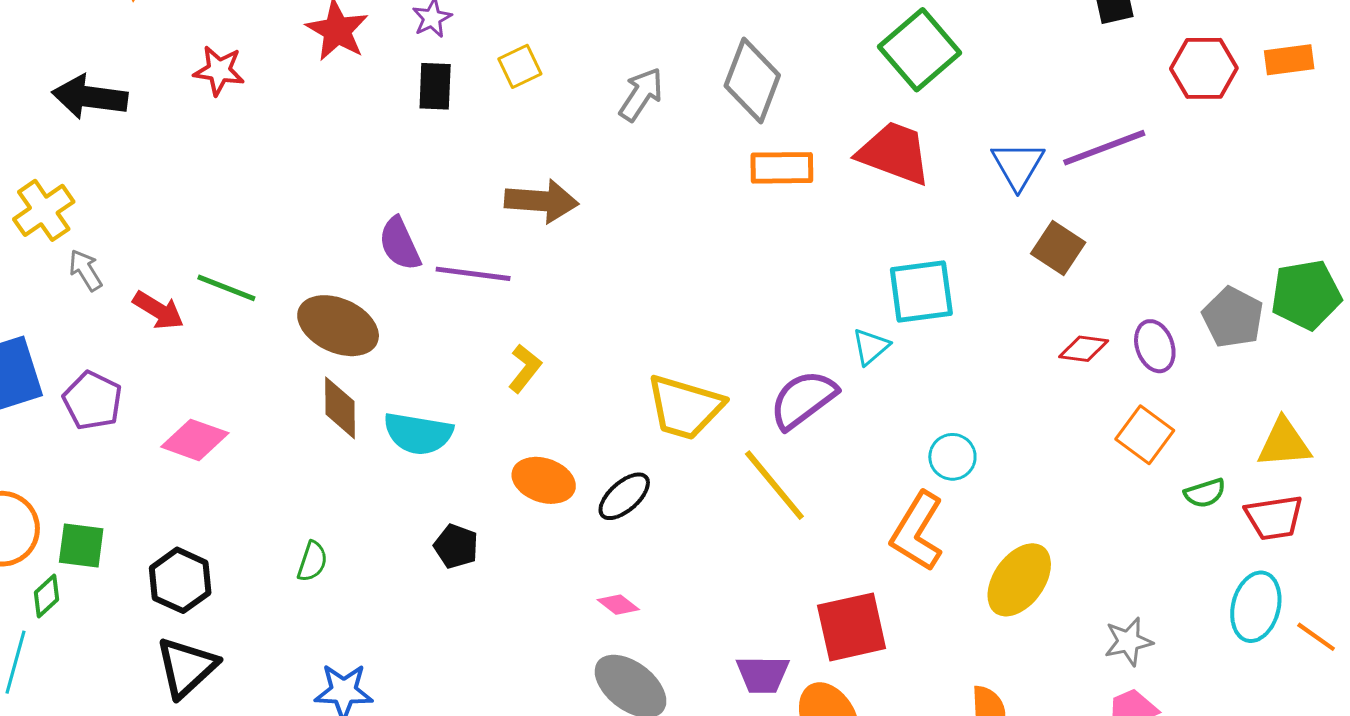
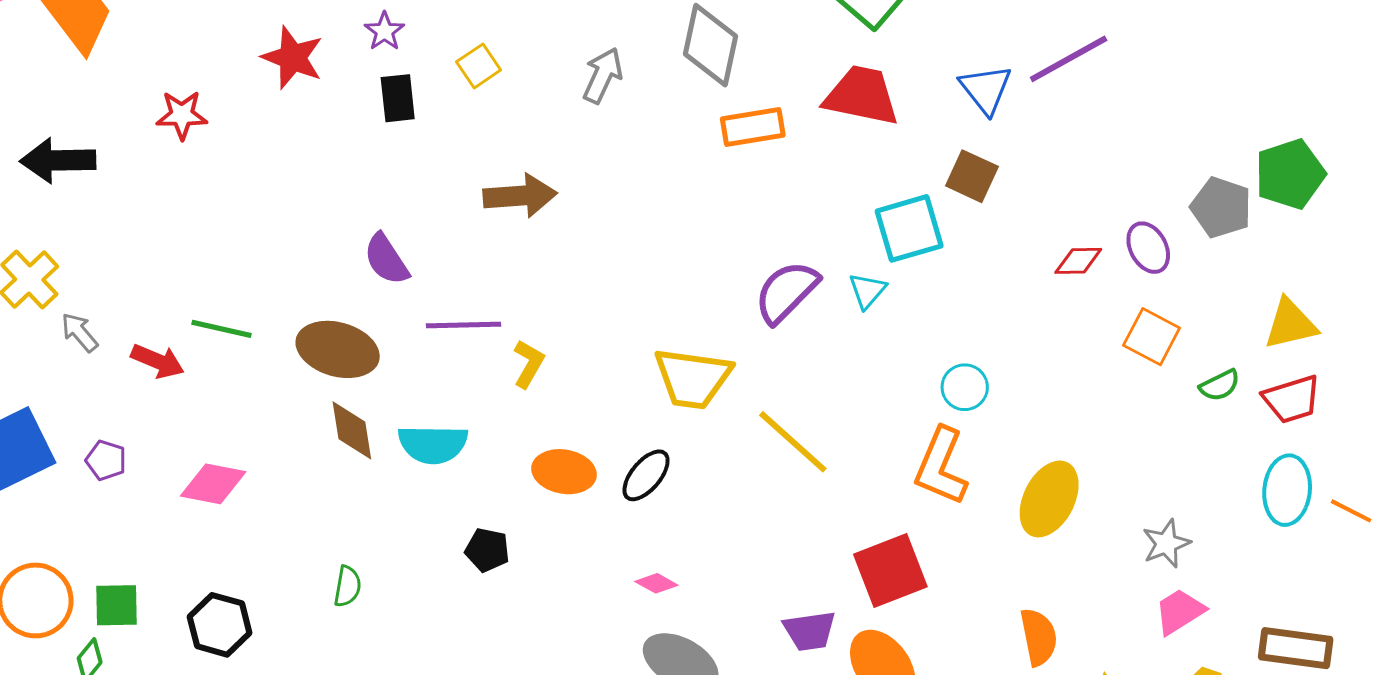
brown square: (1058, 248) -> (972, 176), moved
purple line: (473, 274) -> (463, 325), moved
purple semicircle: (803, 399) -> (786, 292), moved
purple pentagon: (92, 401) -> (106, 460), size x0.7

